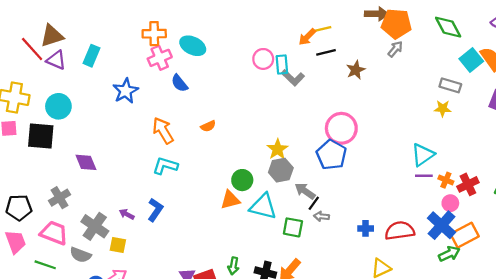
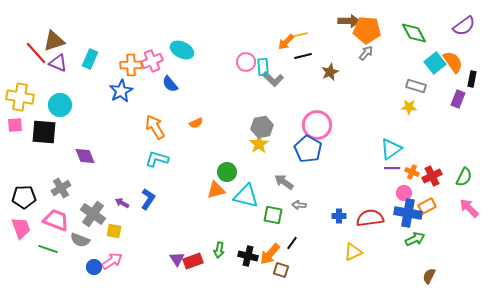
orange cross: (154, 34) -> (131, 65), moved
gray hexagon: (281, 170) -> (262, 127), moved
black line: (314, 203) -> (292, 243), moved
pink circle: (450, 203) -> (404, 193), moved
blue cross: (442, 225) -> (408, 213), turned -32
orange rectangle: (465, 235) -> (427, 206), moved, size x0.7

